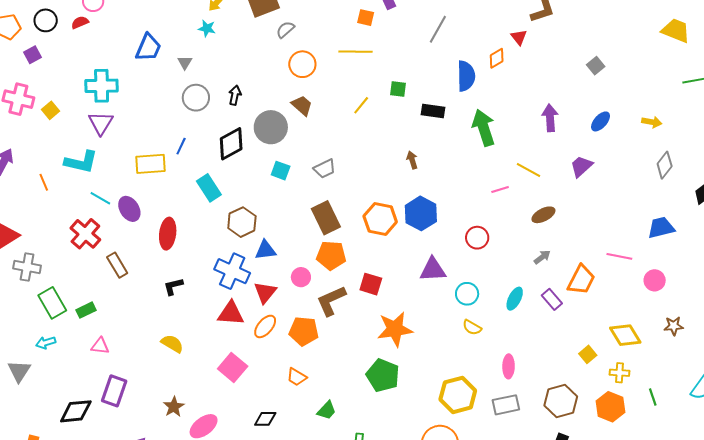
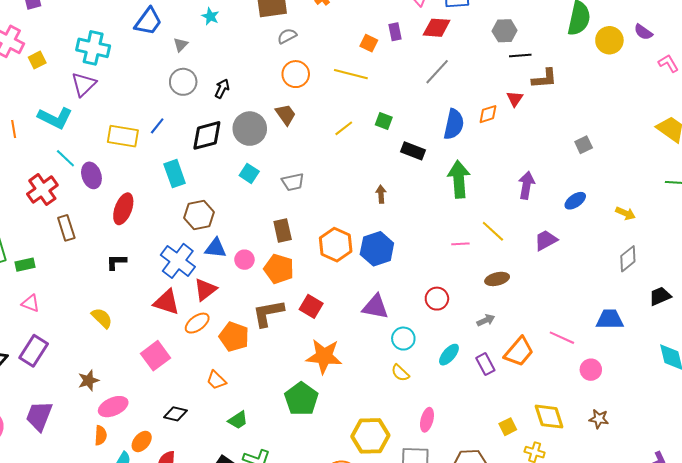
brown rectangle: (326, 218) -> (283, 231), size x0.7
red circle: (477, 238) -> (437, 299), moved
pink circle: (301, 277) -> (244, 260), moved

